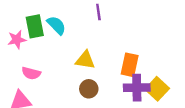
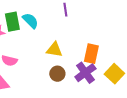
purple cross: (137, 88) -> (85, 73), moved, turned -35

